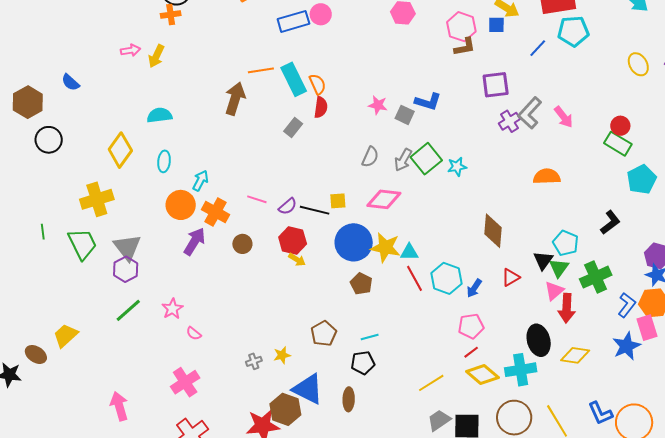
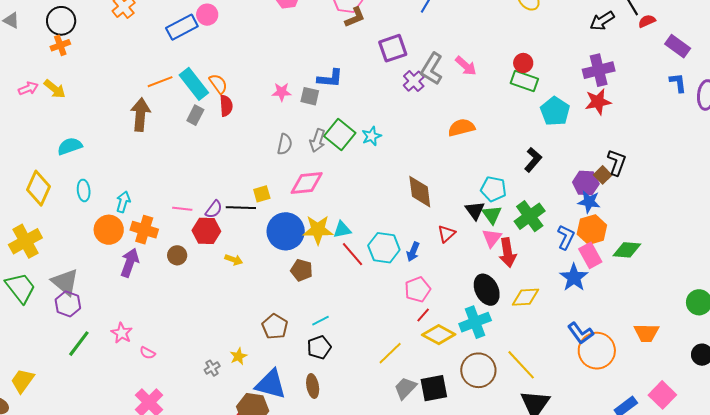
yellow arrow: (156, 56) -> (55, 89), turned -65
gray rectangle: (293, 127) -> (195, 115), moved
red hexagon: (293, 240) -> (206, 231), moved
blue L-shape: (600, 413) -> (581, 333), moved

